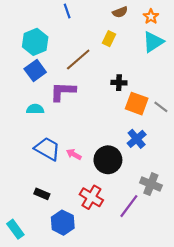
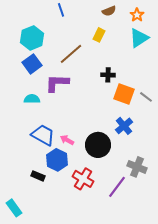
blue hexagon: (63, 223) -> (57, 160), moved

